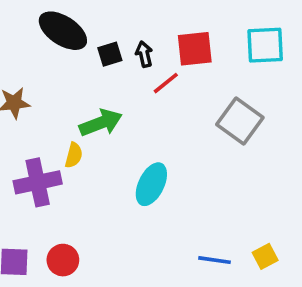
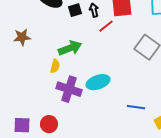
purple cross: (38, 182) -> (69, 89), moved, turned 30
cyan ellipse: (151, 184) -> (98, 82), turned 45
blue line: (215, 260) -> (136, 107), moved

